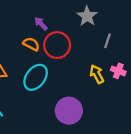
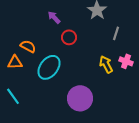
orange semicircle: (31, 44) -> (28, 46), moved
red circle: (57, 45) -> (69, 37), size x0.6

